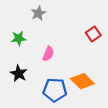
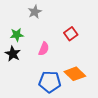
red square: (93, 34) -> (71, 34), moved
black star: (19, 73) -> (13, 54), moved

